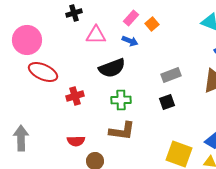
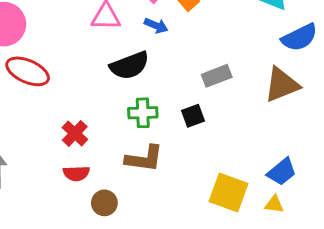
red cross: (75, 96) -> (75, 133), moved, turned -30
black square: (167, 102) -> (193, 116), moved

